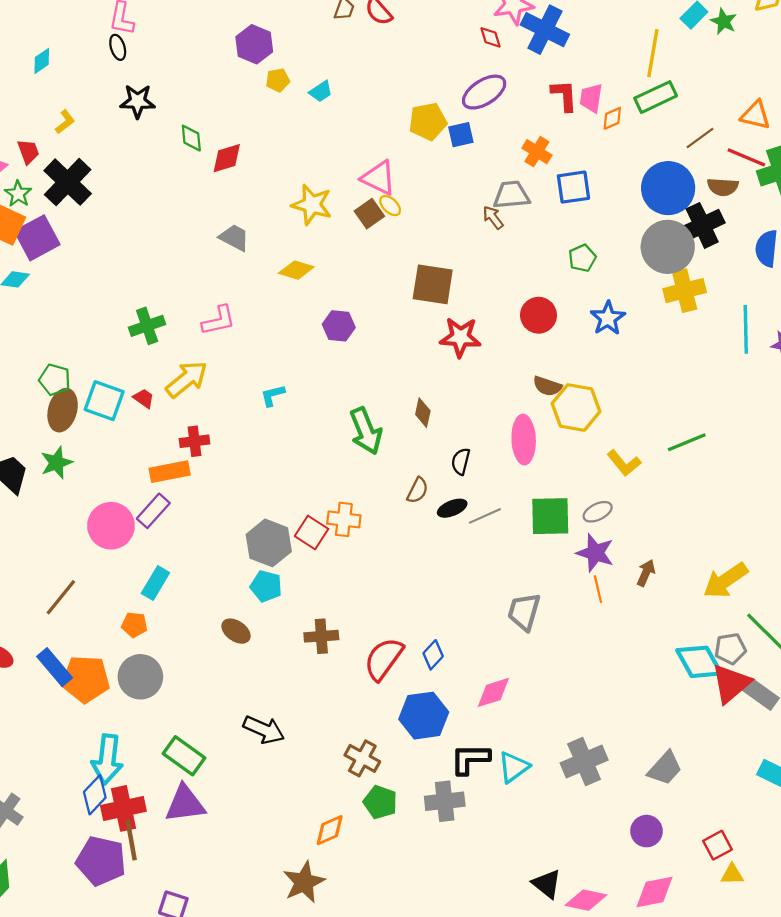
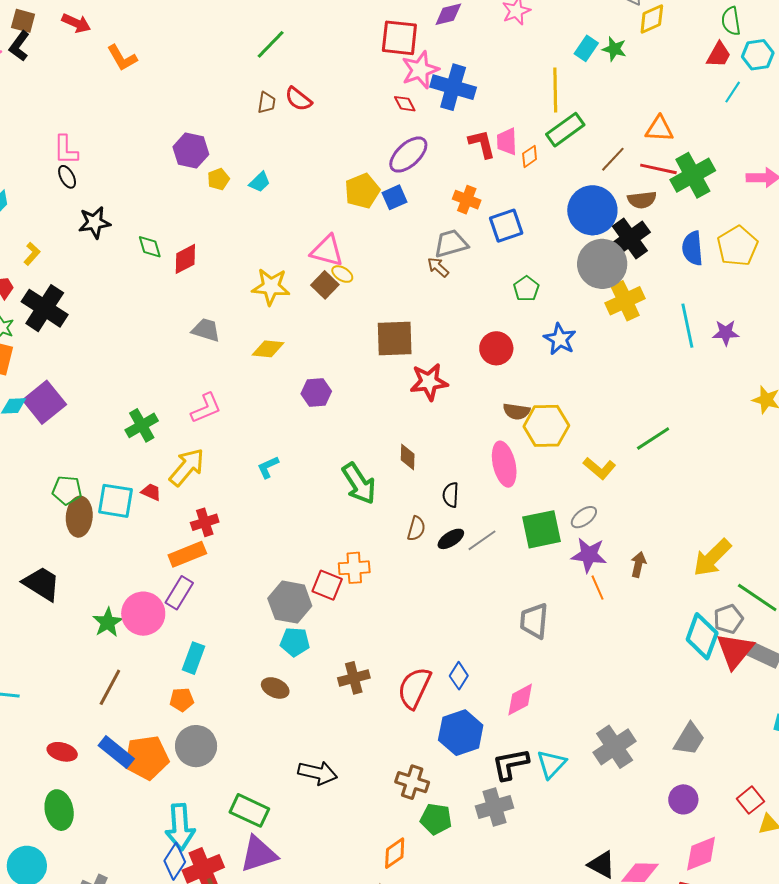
purple square: (37, 238) -> (44, 402), moved
green star: (56, 463) -> (108, 622), moved
cyan diamond: (699, 662) -> (702, 636), turned 60

